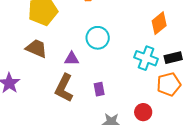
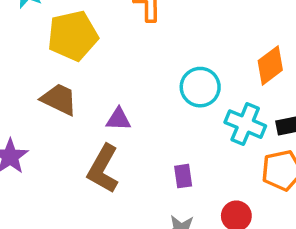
cyan circle: (98, 38) -> (200, 87), moved
purple rectangle: (99, 89) -> (183, 176), moved

